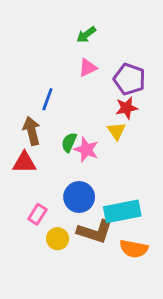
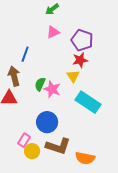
cyan rectangle: (122, 211) -> (88, 102), moved, turned 45
pink rectangle: (37, 214) -> (24, 140), moved

